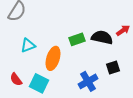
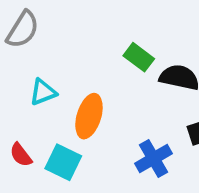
green rectangle: (77, 39) -> (139, 57), moved, turned 56

